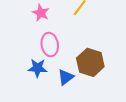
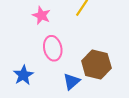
blue star: (37, 68) -> (23, 75), moved, turned -30

